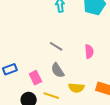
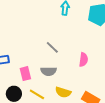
gray semicircle: (58, 70) -> (49, 71), turned -70

